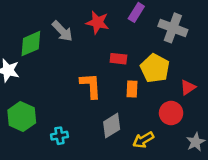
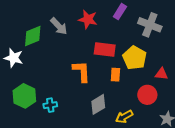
red rectangle: (118, 59) -> (105, 50), size x1.5
red triangle: (188, 87) -> (161, 74), turned 40
cyan cross: (59, 136) -> (50, 105), moved

